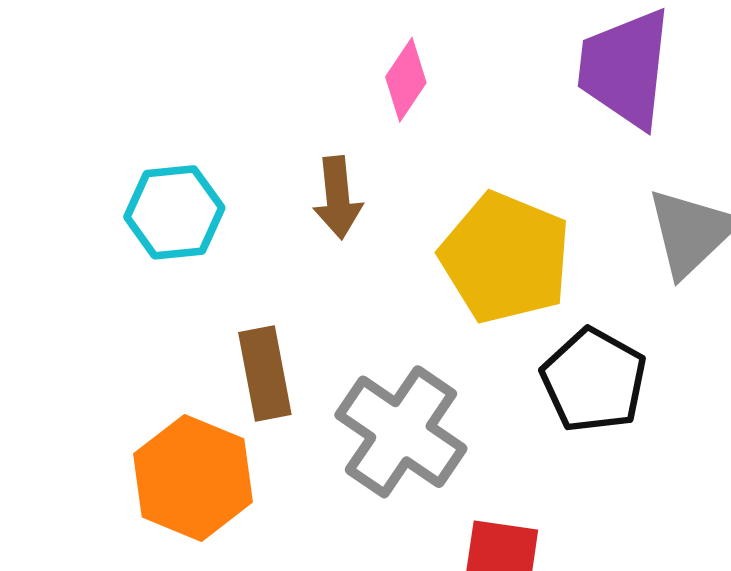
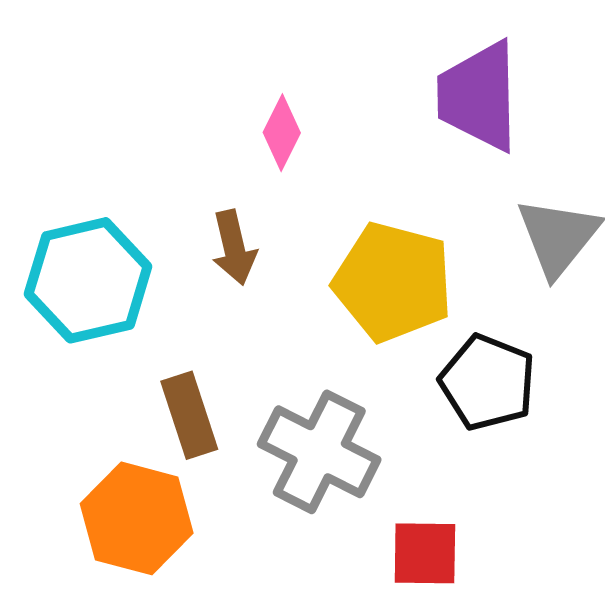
cyan hexagon: (174, 212) -> (88, 280), size x1.4

